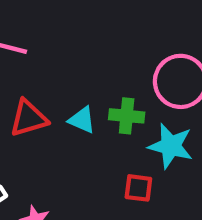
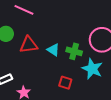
red square: (138, 188) -> (65, 83), moved

